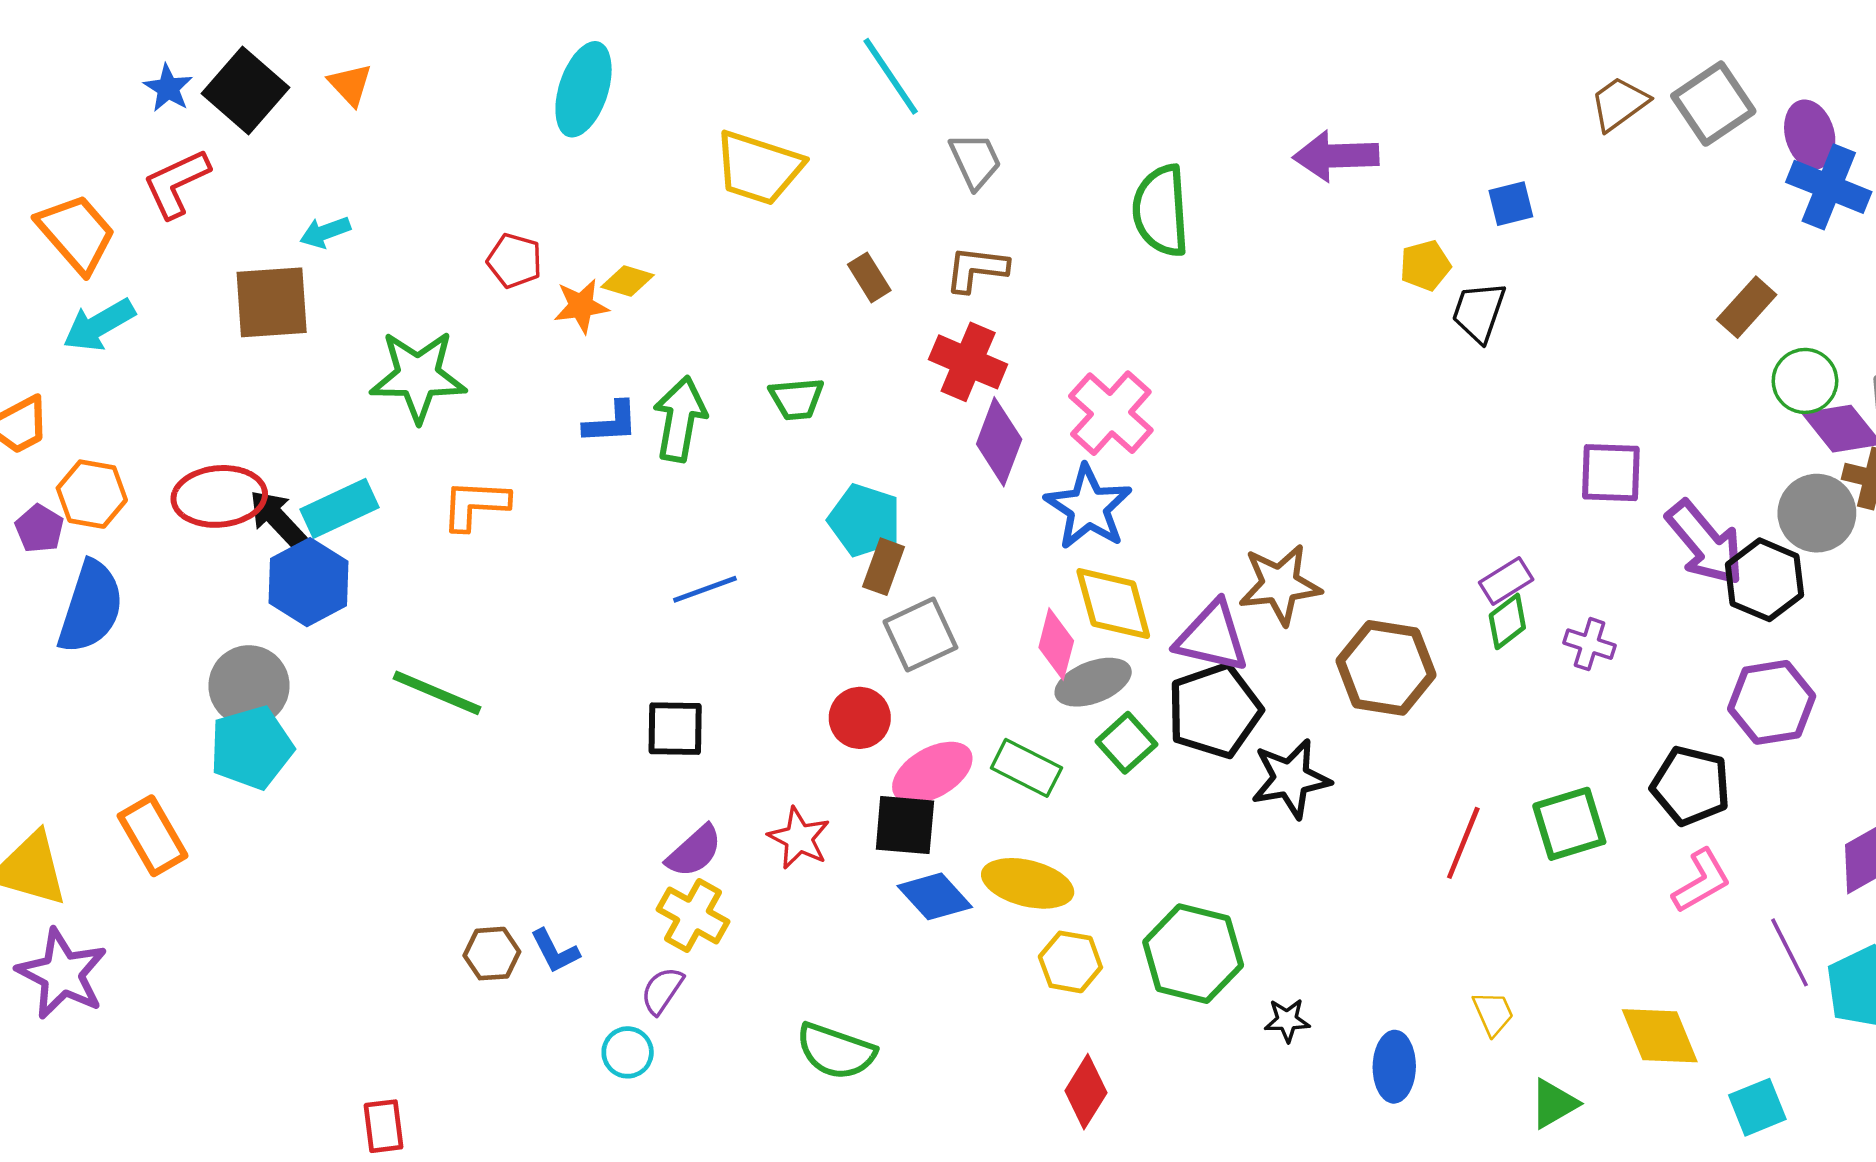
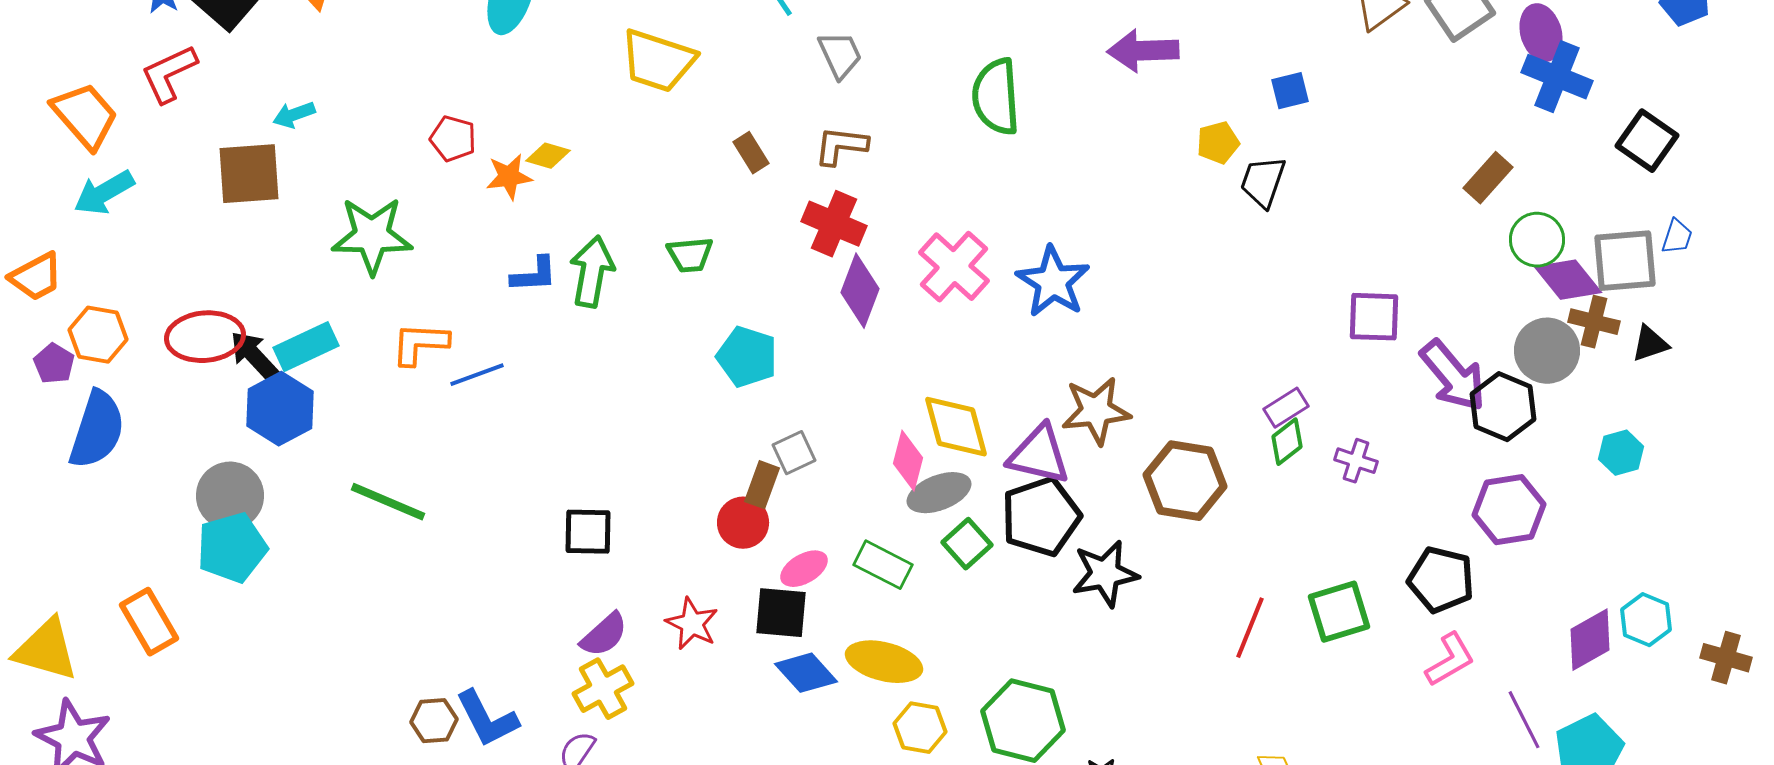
blue star: (1088, 507) -> (1053, 282), moved
brown rectangle: (884, 567) -> (762, 485), moved
blue line: (705, 589) -> (477, 375), moved
gray square: (920, 635) -> (794, 453), size x0.7
pink ellipse: (932, 773) -> (804, 569), size x0.7
yellow cross: (693, 915) -> (603, 689), turned 32
blue L-shape: (555, 951) -> (487, 719), size x1.5

